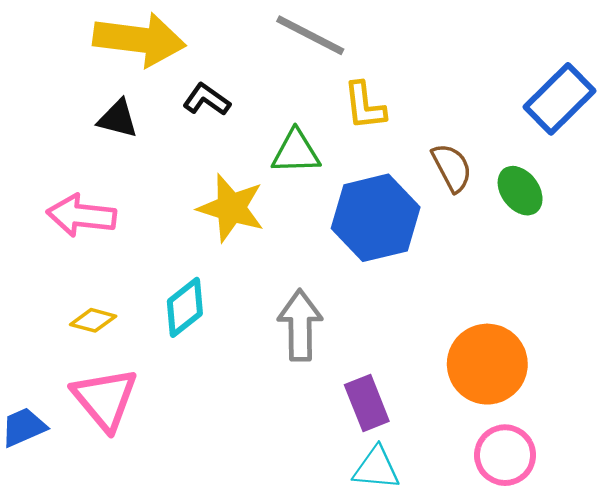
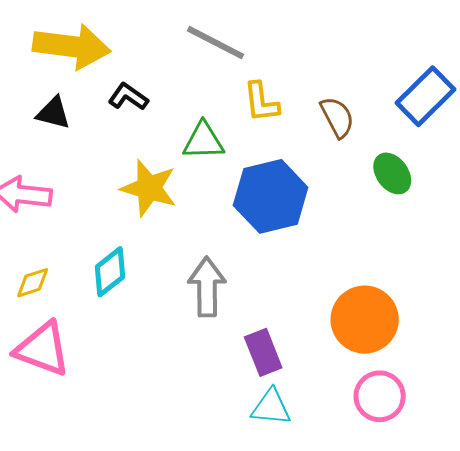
brown semicircle: (452, 168) -> (337, 117), moved
yellow diamond: (93, 320) -> (33, 283), turned -33
pink triangle: (105, 399) -> (43, 349), turned -30

